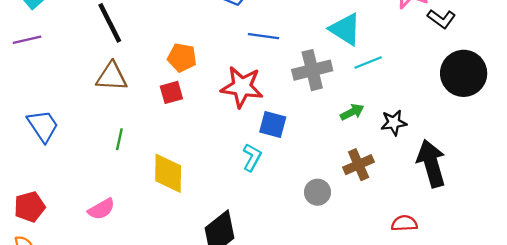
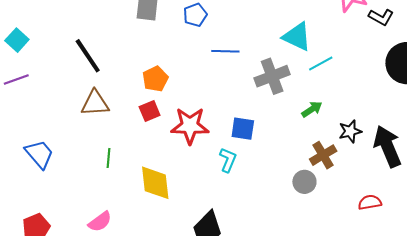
orange pentagon: (182, 58) -> (155, 79), turned -30
red star: (242, 87) -> (190, 126), moved
black star: (394, 123) -> (350, 131), moved
gray circle: (317, 192) -> (304, 182), moved

